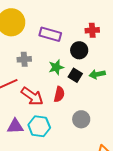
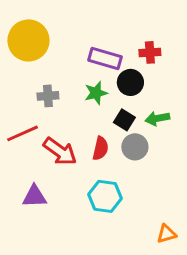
purple rectangle: (50, 34) -> (105, 58), moved
green star: (56, 67) -> (96, 93), moved
gray circle: (81, 119) -> (135, 147), moved
cyan hexagon: (39, 126) -> (105, 196), moved

